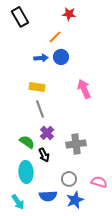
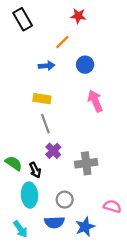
blue circle: (61, 57) -> (85, 65), moved
green semicircle: (27, 142) -> (14, 163), moved
black arrow: (44, 155) -> (35, 170), moved
gray circle: (69, 179) -> (65, 200), moved

